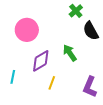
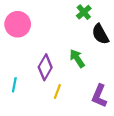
pink circle: (27, 30) -> (18, 24), moved
purple diamond: (41, 61) -> (45, 67), turned -30

